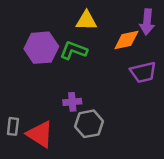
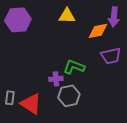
purple hexagon: (41, 48) -> (18, 20), moved
green L-shape: (74, 50) -> (74, 67), moved

